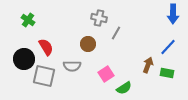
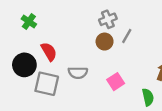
gray cross: (99, 18) -> (108, 19), turned -35
brown circle: (88, 44) -> (105, 42), moved
green semicircle: (124, 88) -> (148, 97), moved, turned -70

